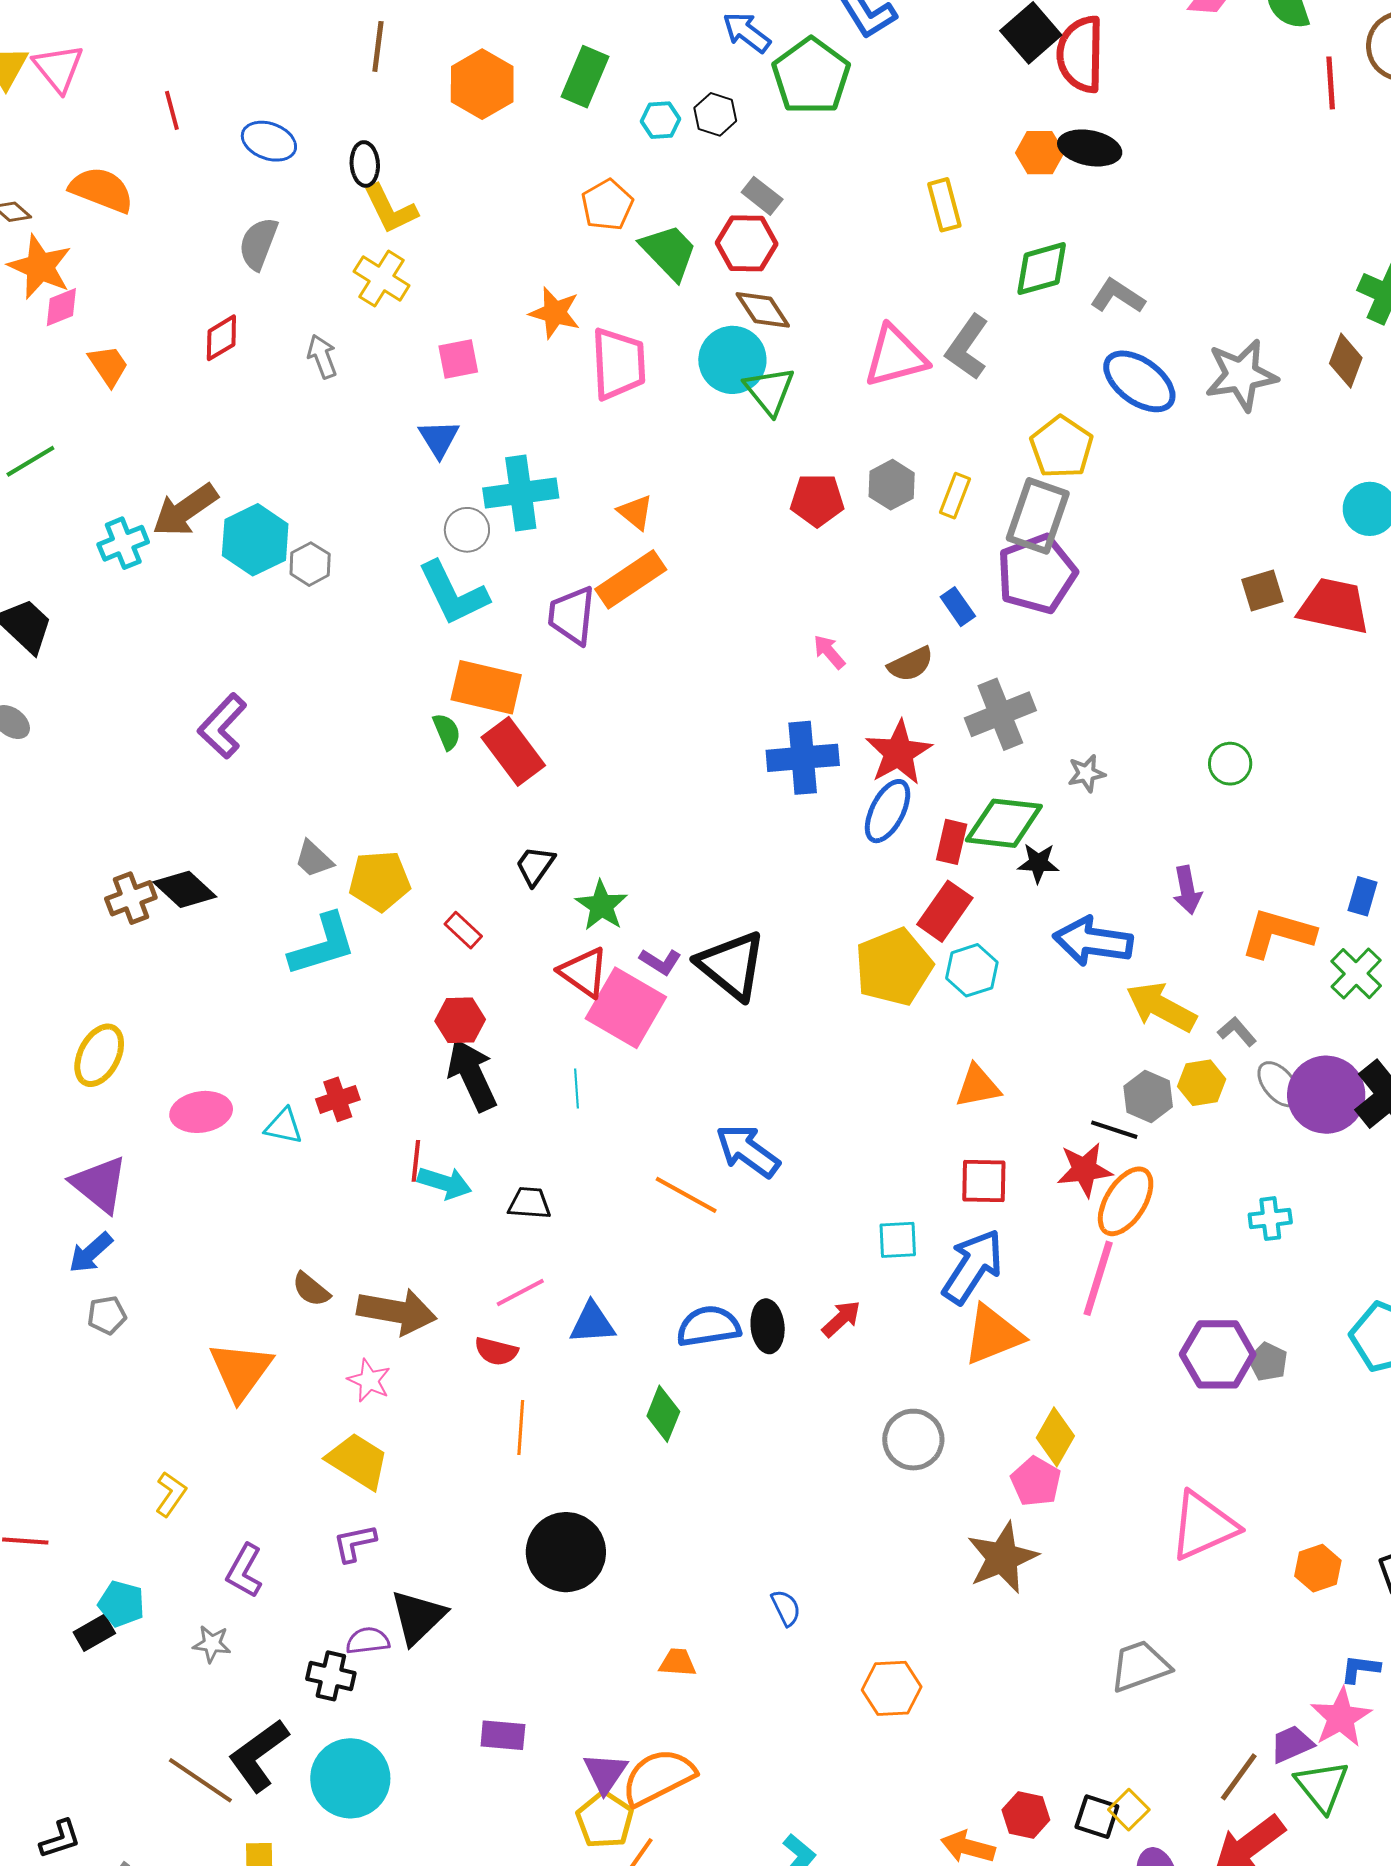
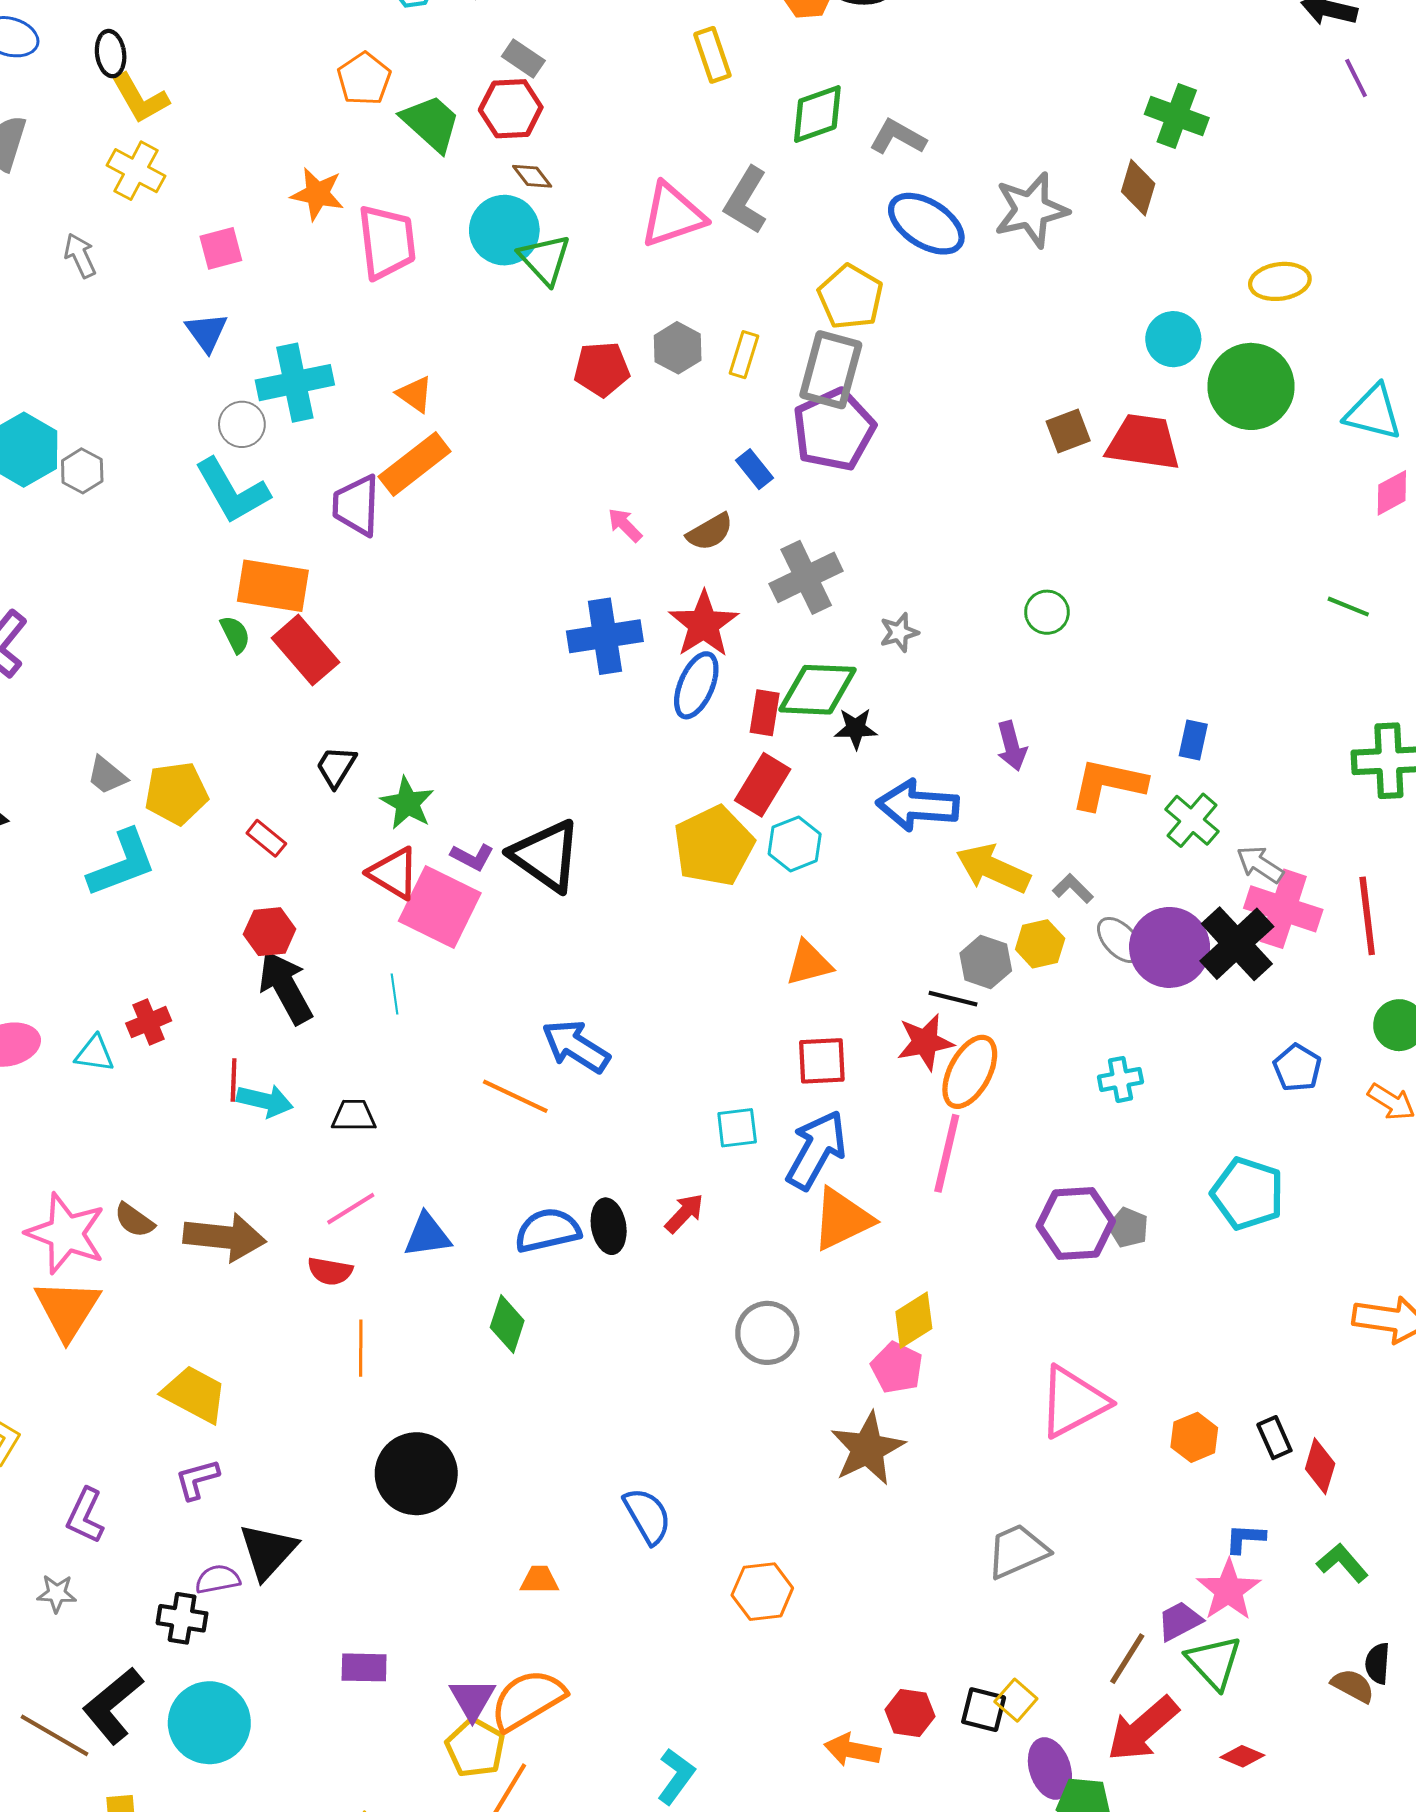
brown diamond: (763, 310) -> (532, 176), size x0.7
pink star: (369, 1381) -> (66, 1233), moved, size x1.8
yellow diamond: (1055, 1437) -> (914, 1320), turned 32
blue semicircle: (786, 1608) -> (647, 1516), size x1.5

